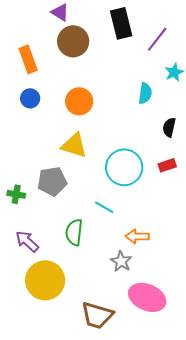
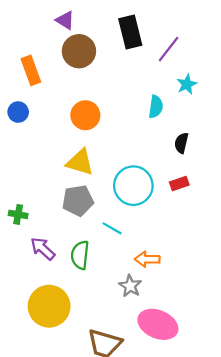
blue circle: (30, 98) -> (18, 112), moved
gray pentagon: (52, 181) -> (78, 201), moved
purple arrow: (27, 241) -> (43, 249), moved

